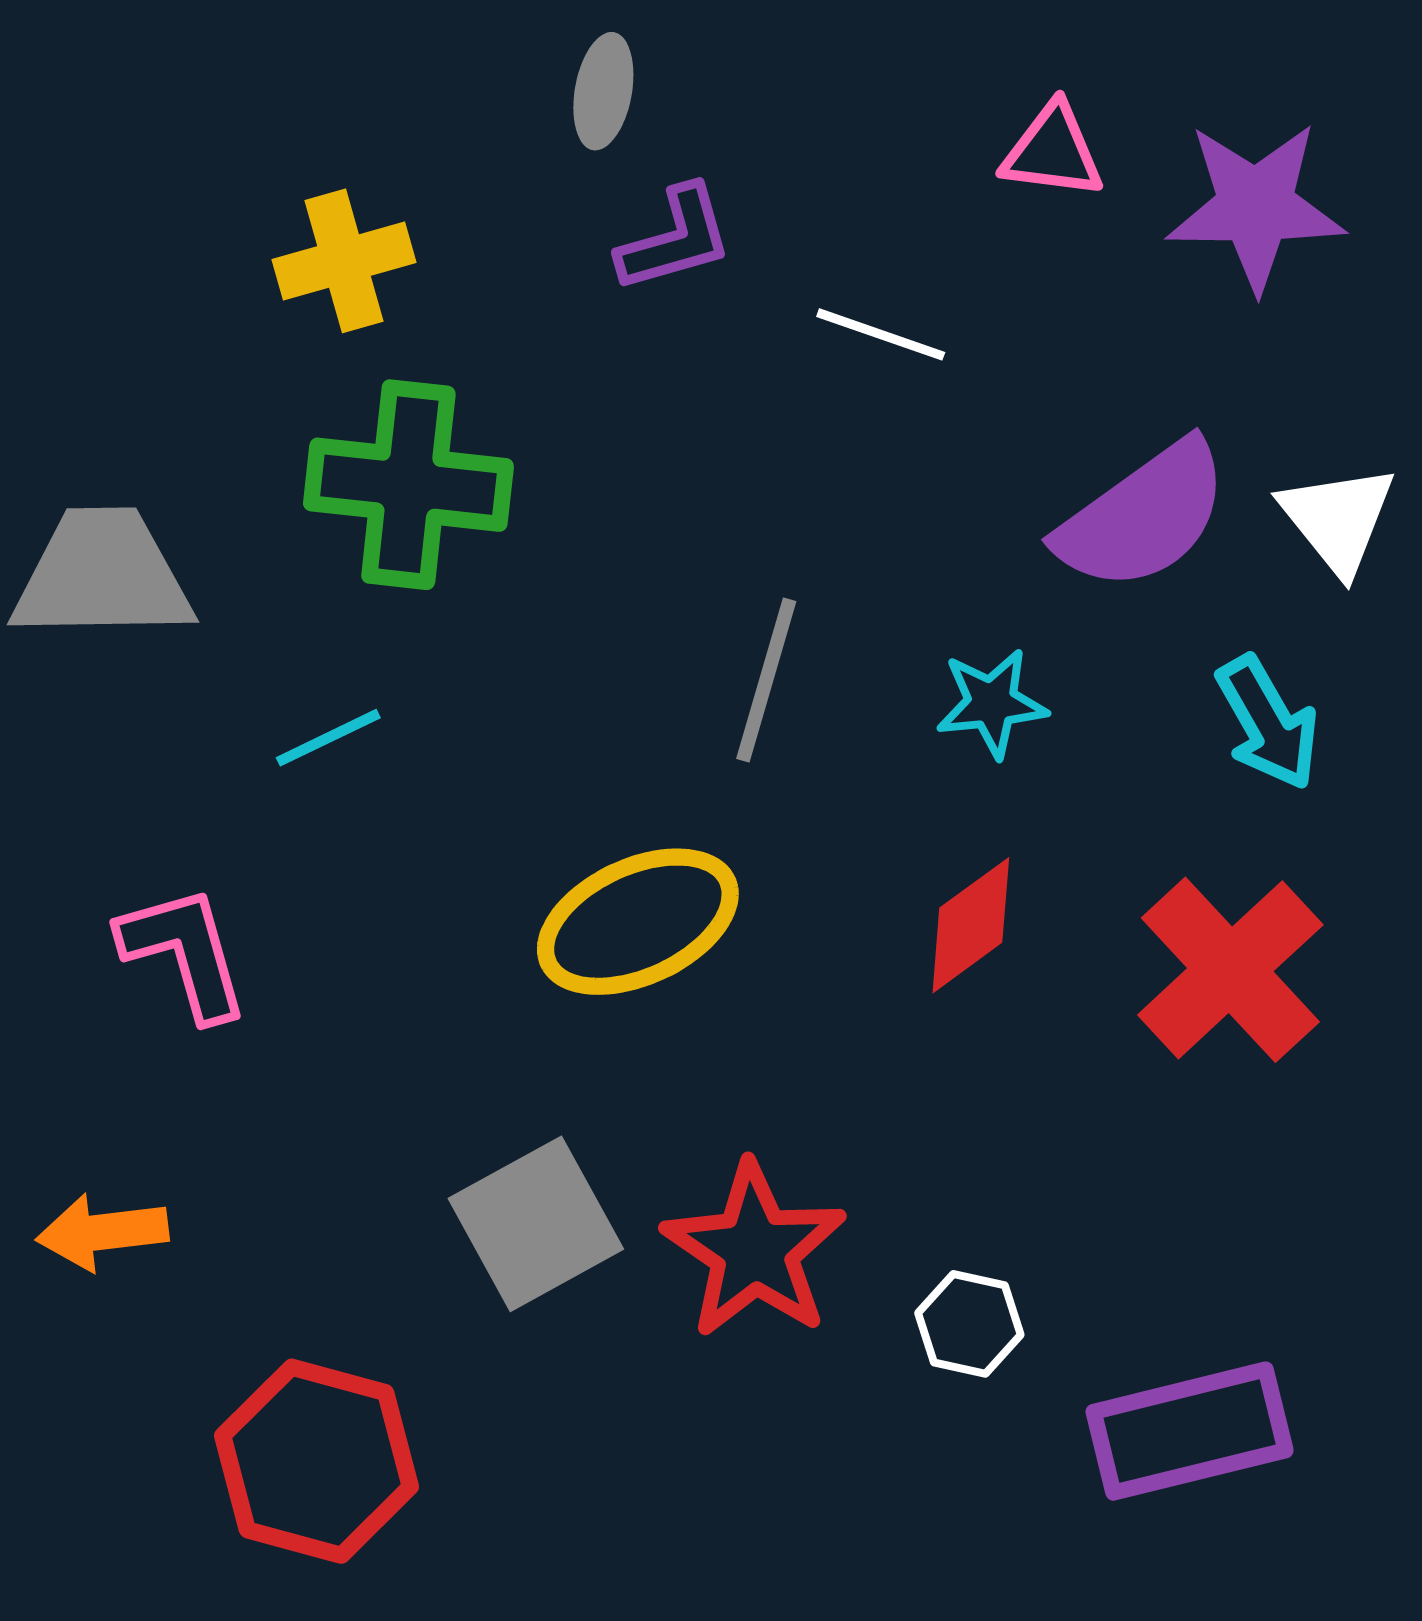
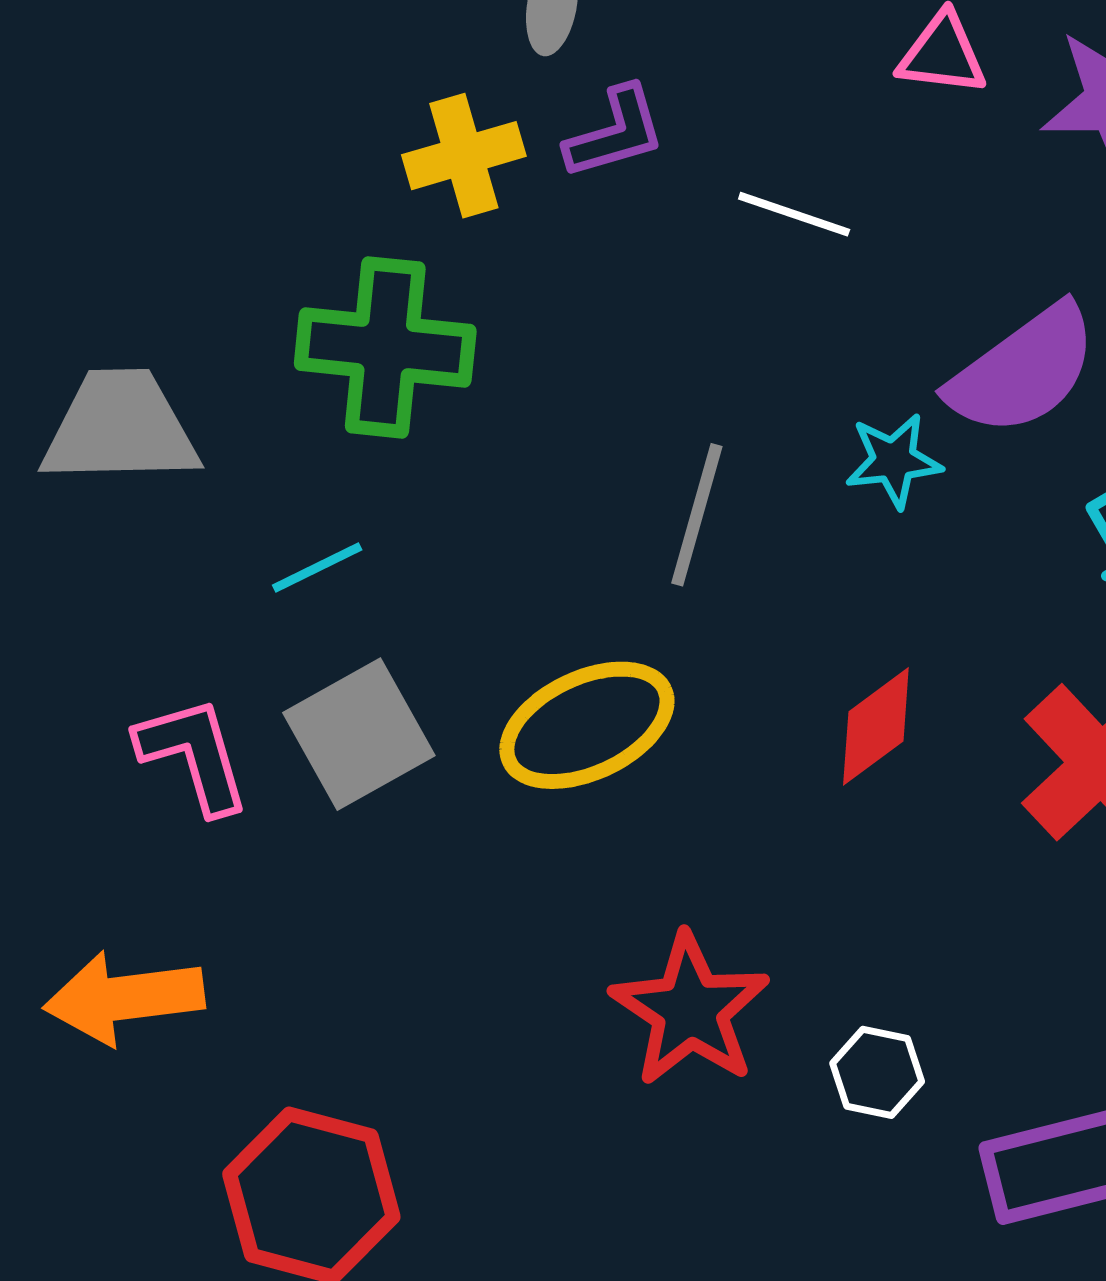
yellow cross: (344, 261) -> (464, 156), moved
cyan star: (992, 703) -> (894, 461), moved
gray square: (536, 1224) -> (359, 734), moved
orange arrow: (102, 1232) -> (124, 998), size x1.4

